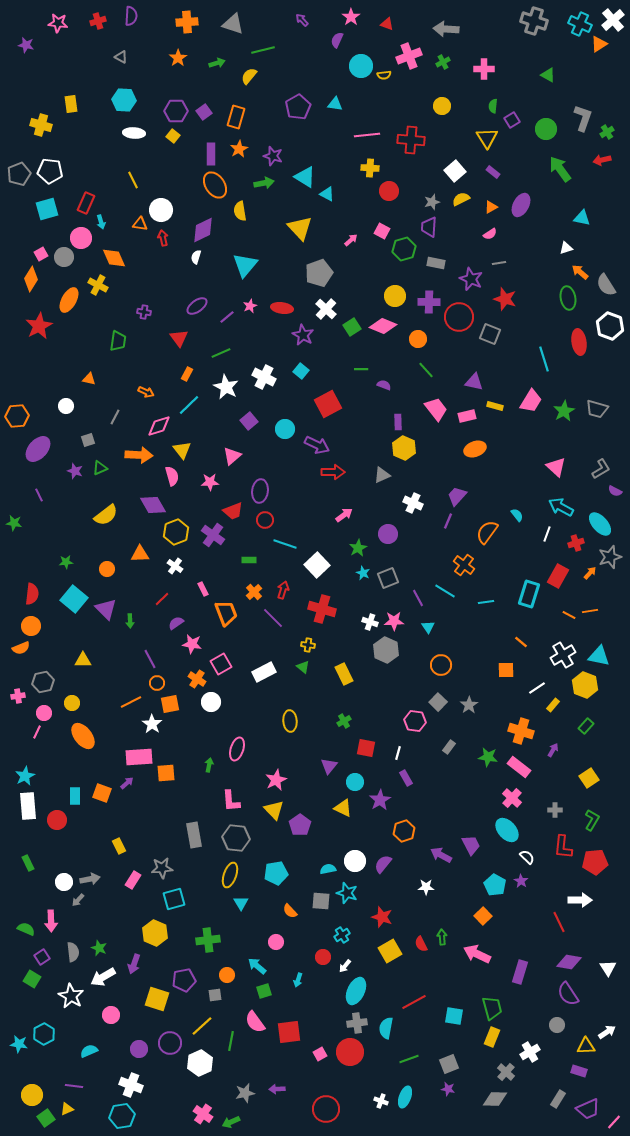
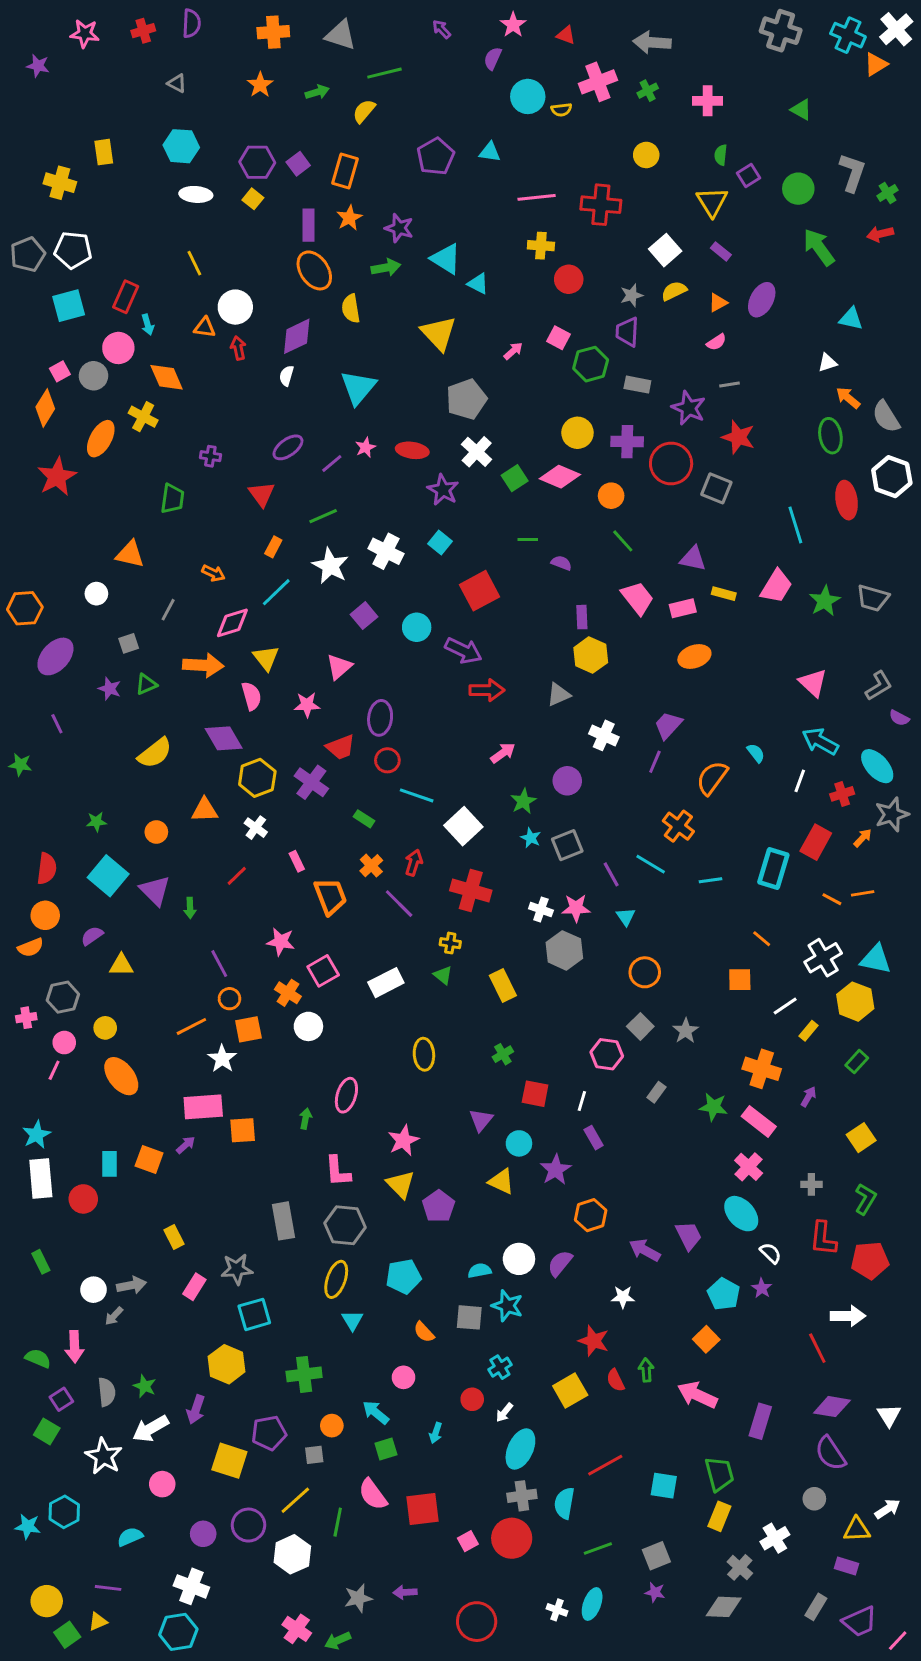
orange triangle: (89, 379) -> (130, 554), size x1.5
green rectangle: (249, 560) -> (364, 819), turned 32
purple semicircle: (176, 623) -> (92, 936), moved
red star: (382, 917) -> (594, 1341), moved

